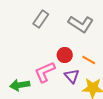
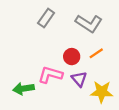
orange line: (89, 60) -> (96, 53), moved, turned -64
pink L-shape: (45, 72) -> (50, 75), turned 40

